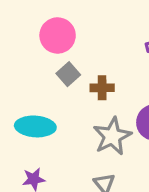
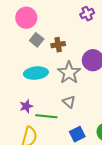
cyan ellipse: (35, 126) -> (36, 73), moved

